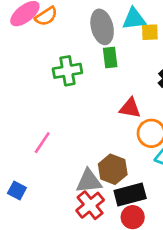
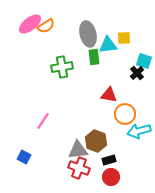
cyan triangle: (134, 19) -> (108, 45), moved
black rectangle: (130, 195) -> (109, 160), size x0.6
red cross: (90, 205) -> (79, 168), turned -30

